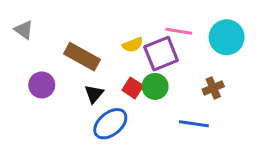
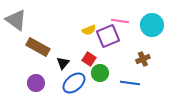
gray triangle: (24, 30) -> (16, 20), size x1.6
brown rectangle: (82, 57) -> (38, 47), moved
purple circle: (42, 85) -> (36, 83), moved
green circle: (155, 86) -> (100, 73), moved

